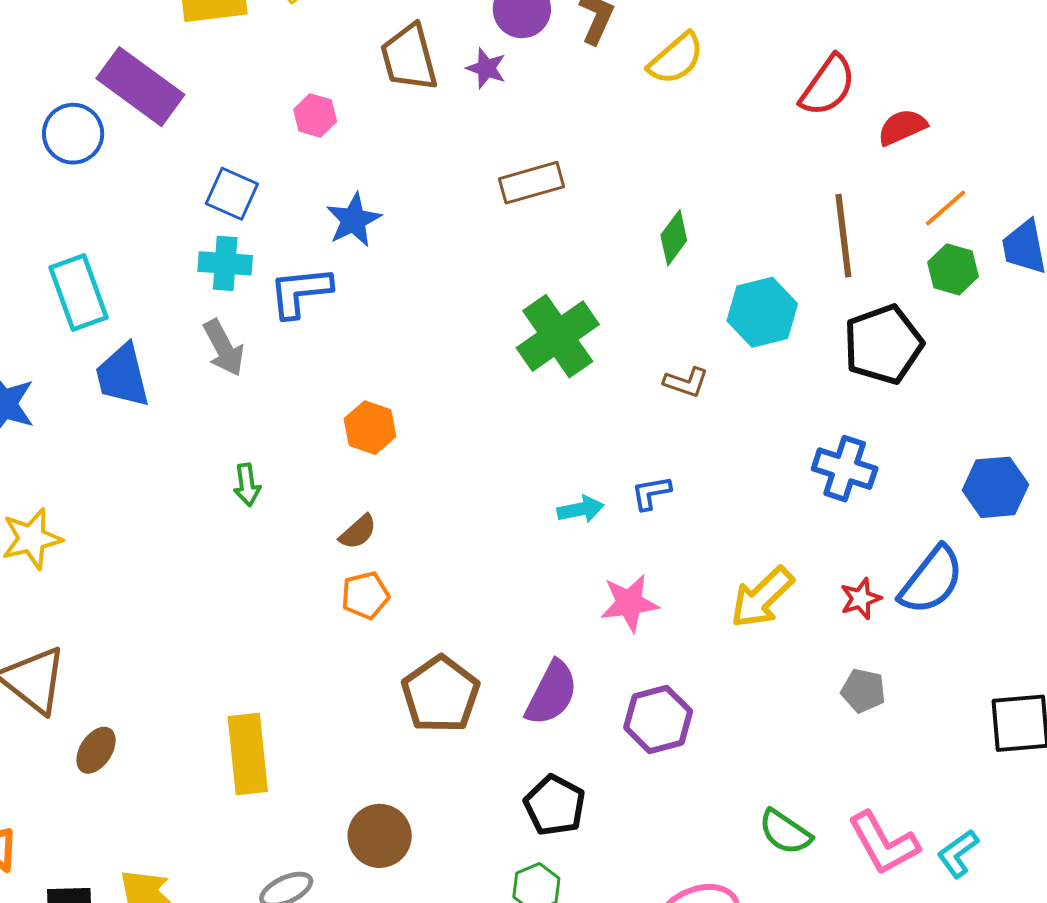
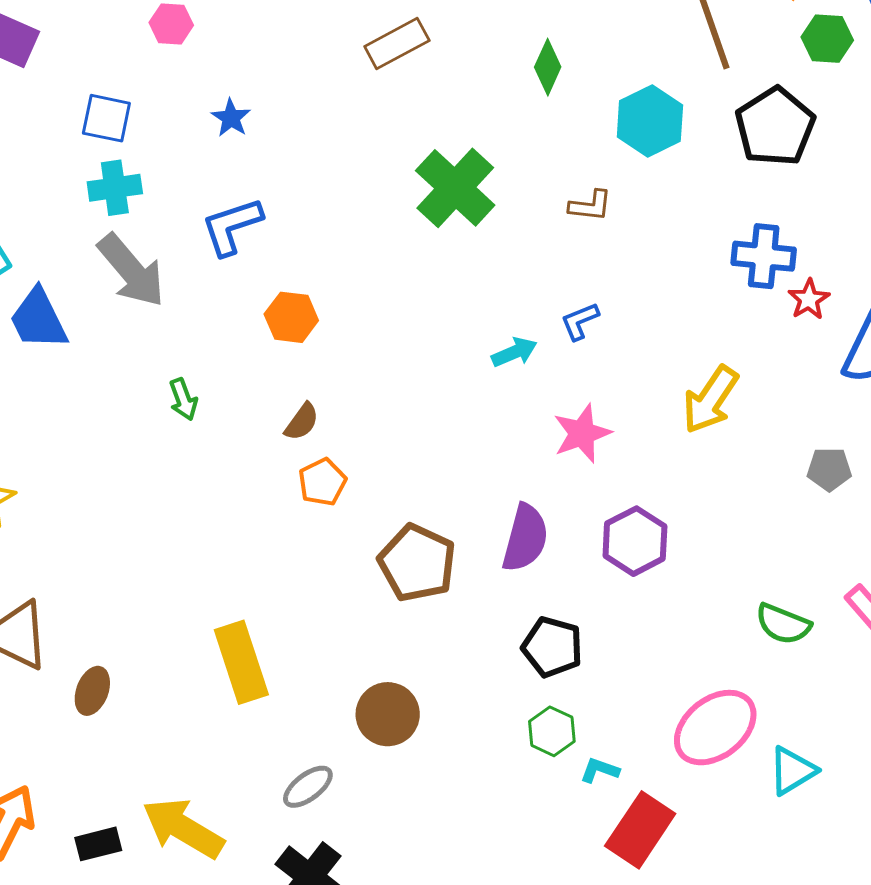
blue star: (354, 220) -> (231, 118), size x0.7
blue L-shape: (300, 292) -> (232, 226), moved
gray arrow: (224, 348) -> (131, 271), size x1.4
red star: (861, 599) -> (809, 299), moved

